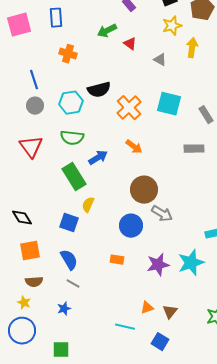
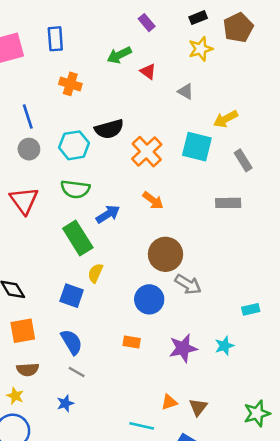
yellow arrow: (192, 48) -> (226, 119), moved, turned -126
cyan star: (191, 263) -> (224, 346), size x0.6

